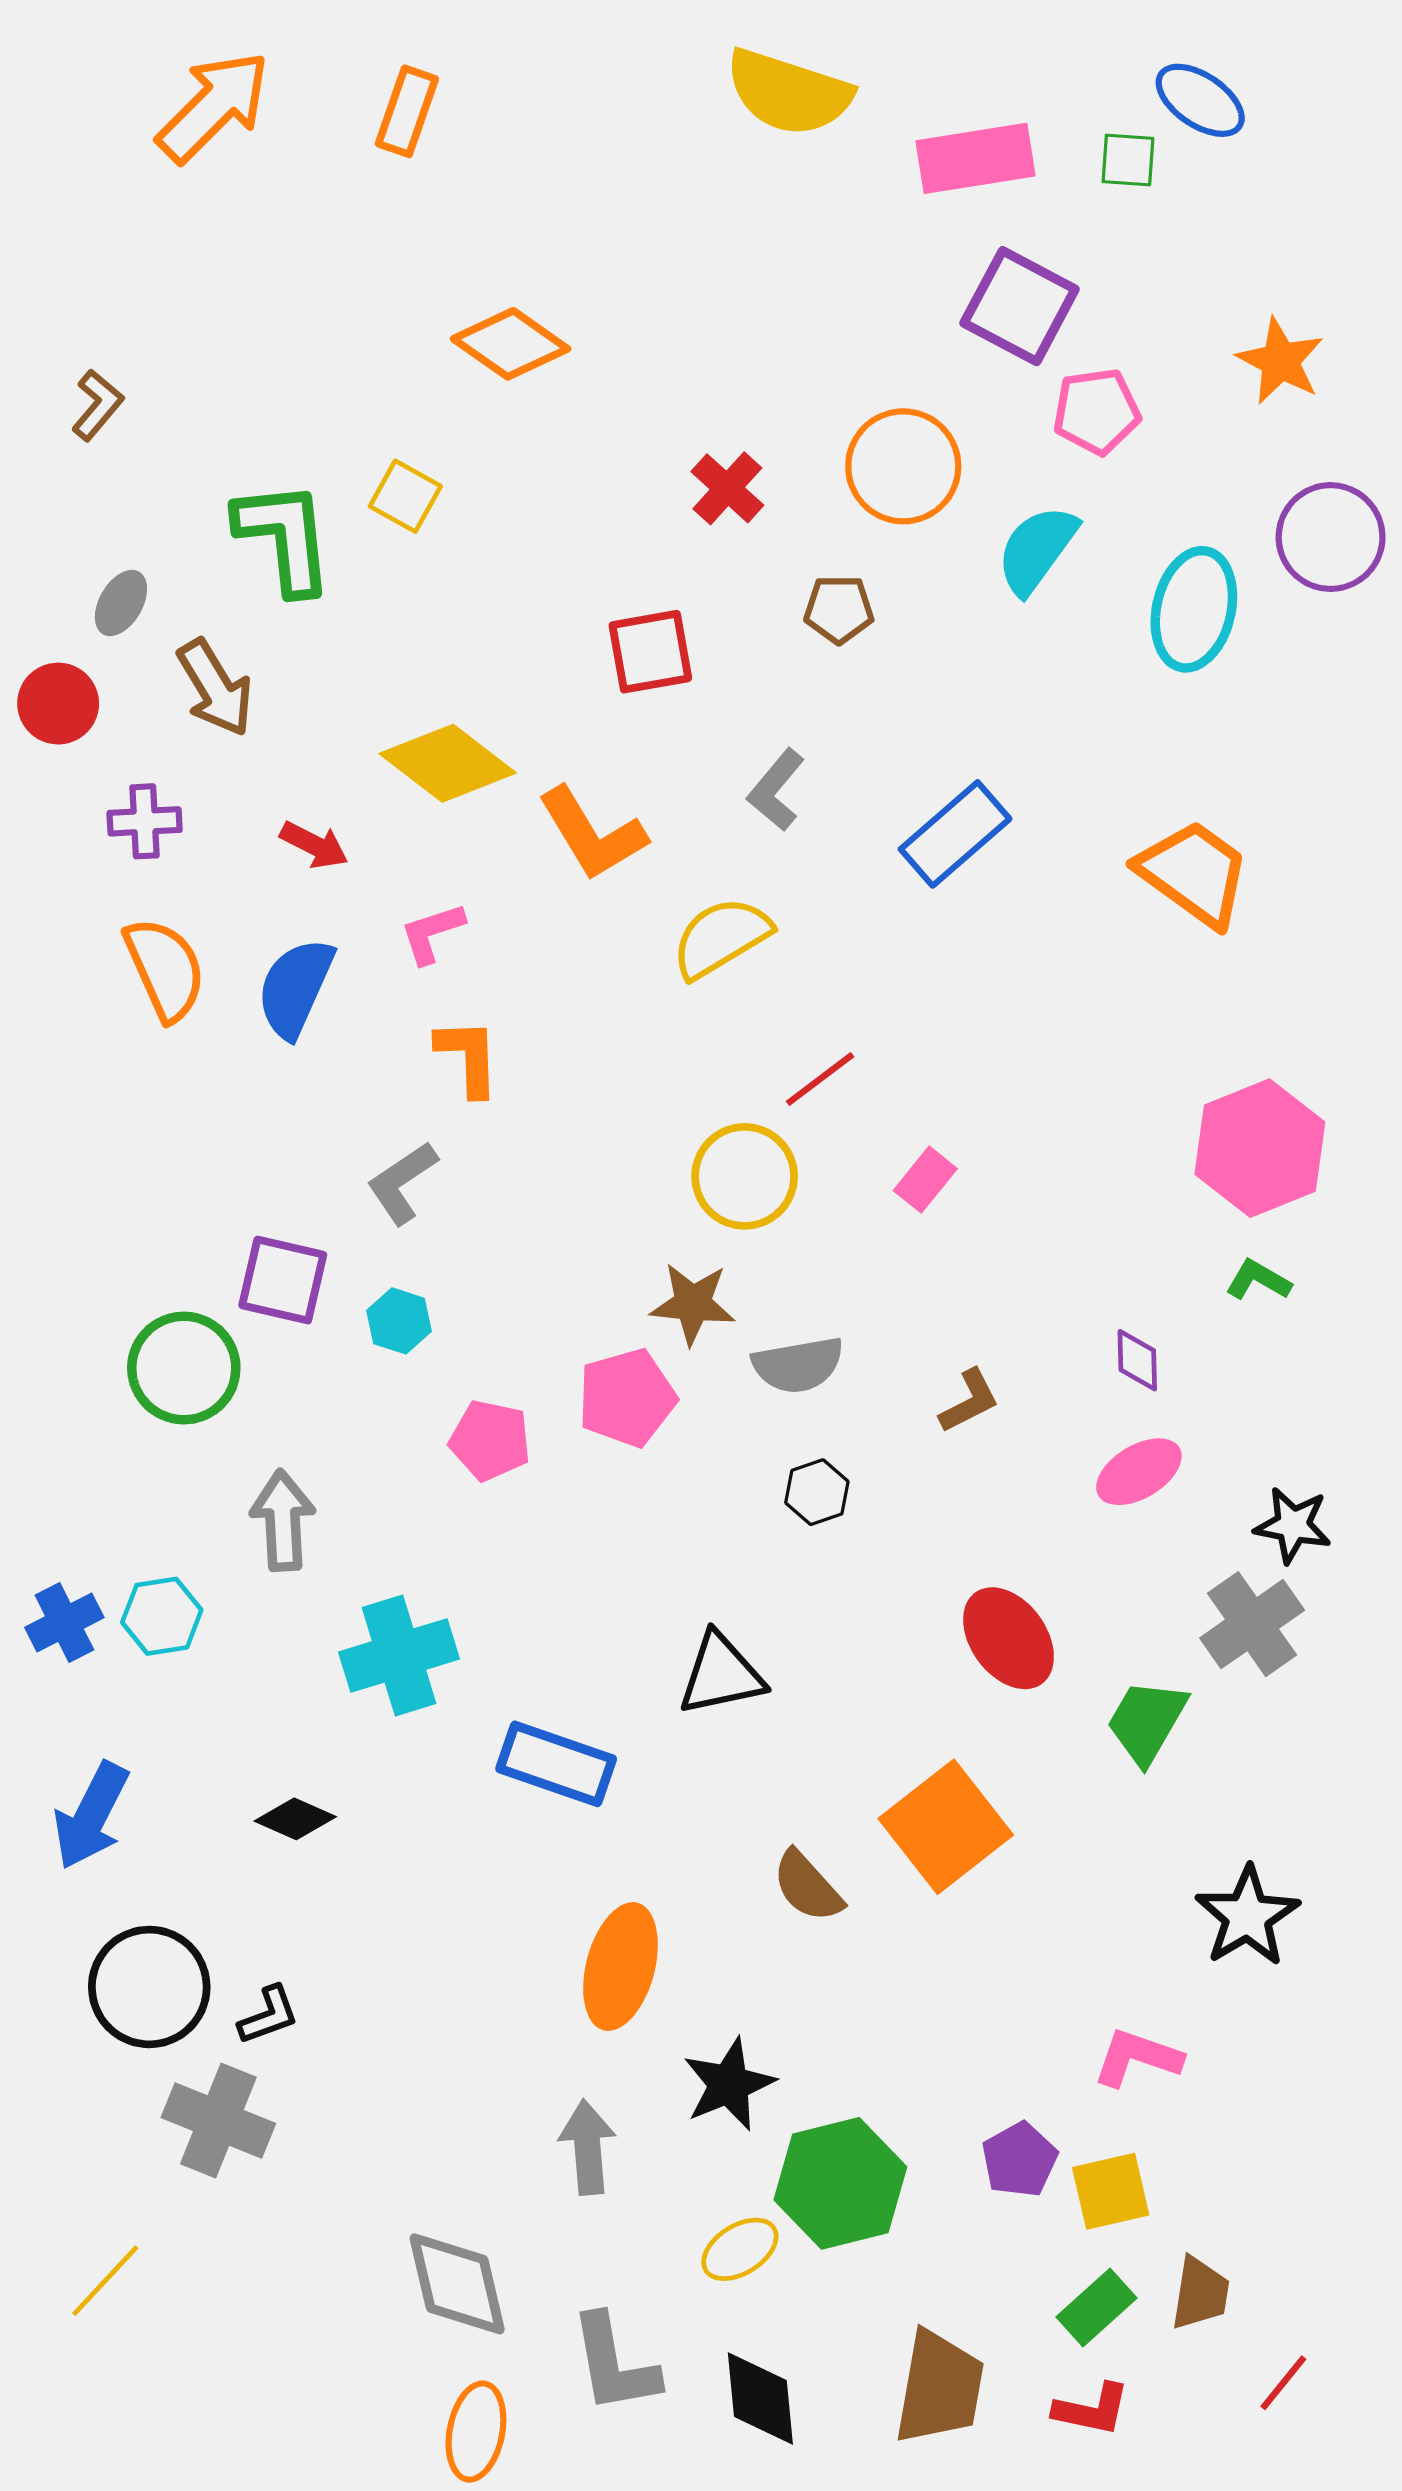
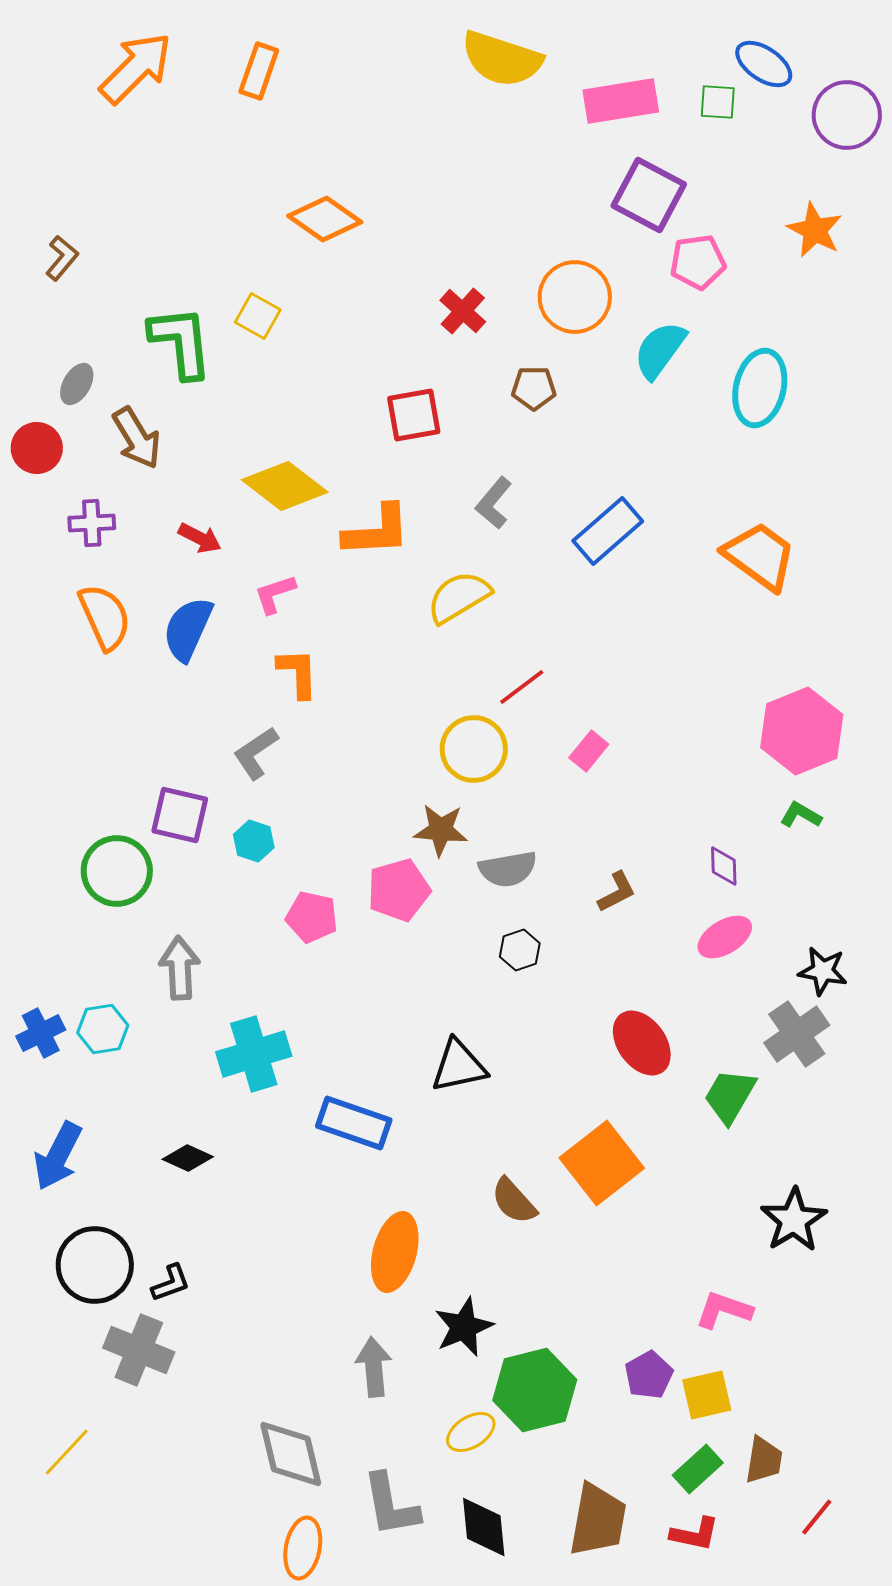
purple circle: (1331, 537) -> (847, 115), moved
orange L-shape: (592, 834) -> (377, 531), turned -62

